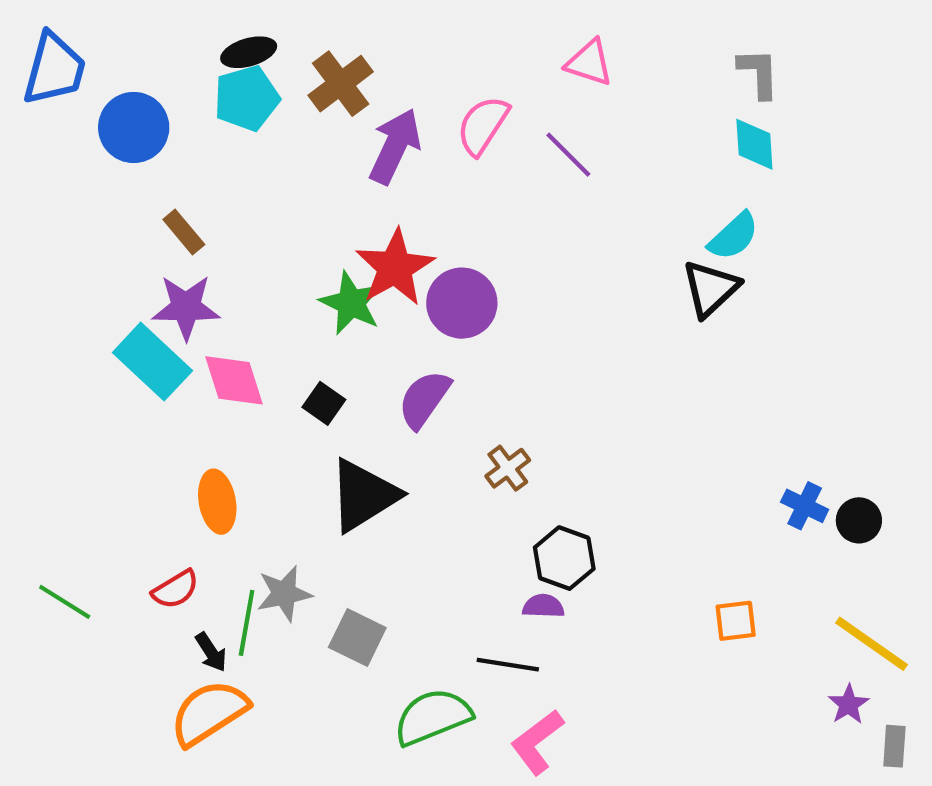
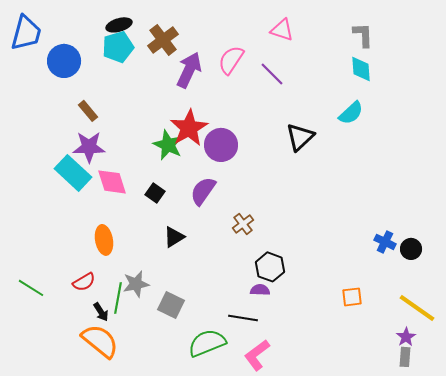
black triangle: (711, 288) -> (300, 137), moved
black triangle: (364, 495) -> (174, 237), size x0.6
orange semicircle: (209, 713) -> (100, 341), turned 72
gray rectangle: (894, 746) -> (405, 357), moved

